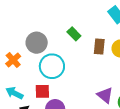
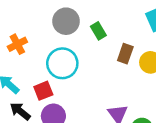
gray circle: (37, 43) -> (66, 21), moved
red square: (42, 91) -> (43, 91), turned -35

